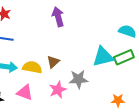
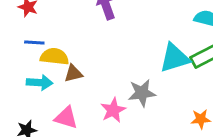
brown triangle: (53, 62) -> (73, 73), moved, turned 32
yellow semicircle: (32, 67) -> (54, 57), moved

